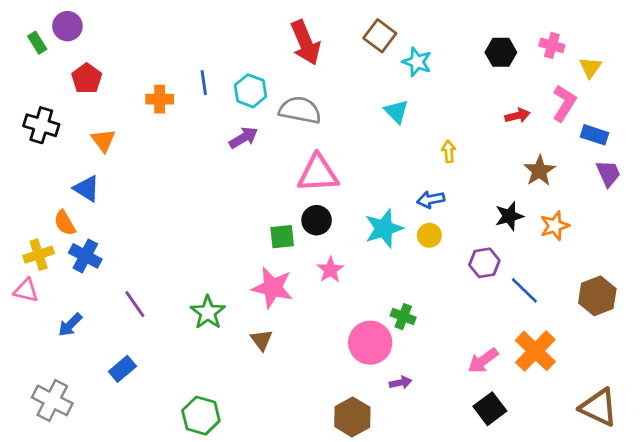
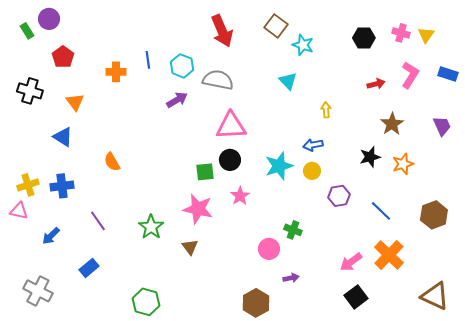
yellow triangle: (590, 67) -> (426, 35), moved
blue rectangle: (595, 135) -> (448, 74), moved
orange semicircle: (65, 223) -> (112, 162), moved
blue cross: (85, 256) -> (62, 186), turned -35
purple hexagon: (484, 263) -> (339, 196), moved
pink circle: (370, 343) -> (269, 249), size x0.7

